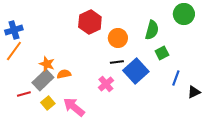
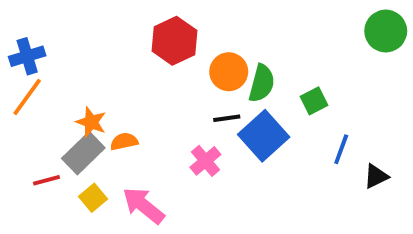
green circle: (184, 14) -> (386, 31), moved
green semicircle: (152, 30) -> (262, 83), moved

